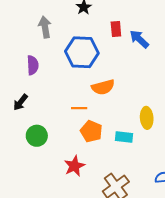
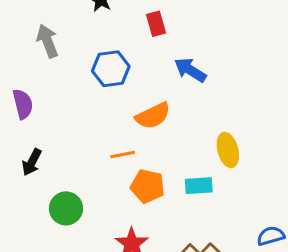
blue arrow: (139, 39) -> (190, 70), moved
blue hexagon: (82, 52) -> (111, 69), size x0.7
purple semicircle: (33, 65) -> (23, 104), moved

